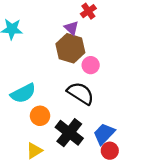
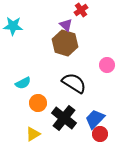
pink circle: (91, 65) -> (107, 65), moved
cyan semicircle: (23, 93) -> (23, 83), size x0.7

